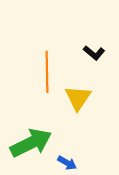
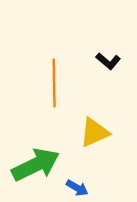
yellow triangle: (78, 98) -> (94, 133), moved, turned 32

